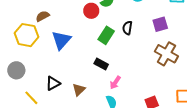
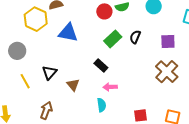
blue triangle: (61, 40) -> (68, 33), turned 45
black triangle: (53, 83) -> (50, 73), turned -35
pink arrow: (115, 83) -> (110, 87), turned 40
brown triangle: (79, 90) -> (73, 85), turned -40

